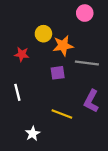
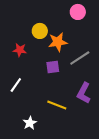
gray line: (87, 63) -> (80, 58), turned -40
white line: (17, 92) -> (16, 85), turned 49

